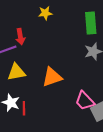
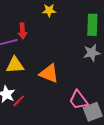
orange triangle: (52, 77) -> (49, 73), turned 35
red line: (24, 108) -> (19, 101), turned 40

